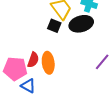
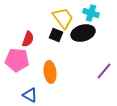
red semicircle: (33, 60) -> (28, 39), moved
pink pentagon: (15, 69) -> (17, 60), moved

